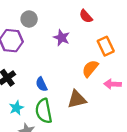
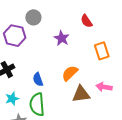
orange semicircle: (90, 69) -> (70, 73), moved
brown triangle: (77, 99) -> (81, 94), moved

